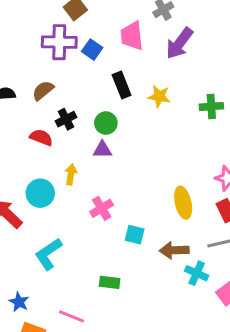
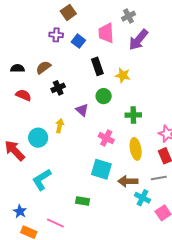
purple cross: (59, 42) -> (56, 35), size x0.6
green cross: (211, 106) -> (133, 115), moved
green circle: (106, 123) -> (104, 96), moved
red semicircle: (41, 137) -> (23, 95), moved
purple triangle: (102, 150) -> (82, 110), turned 40
pink cross: (102, 208) -> (106, 138), moved, turned -35
cyan square: (135, 235) -> (101, 169), size x1.5

